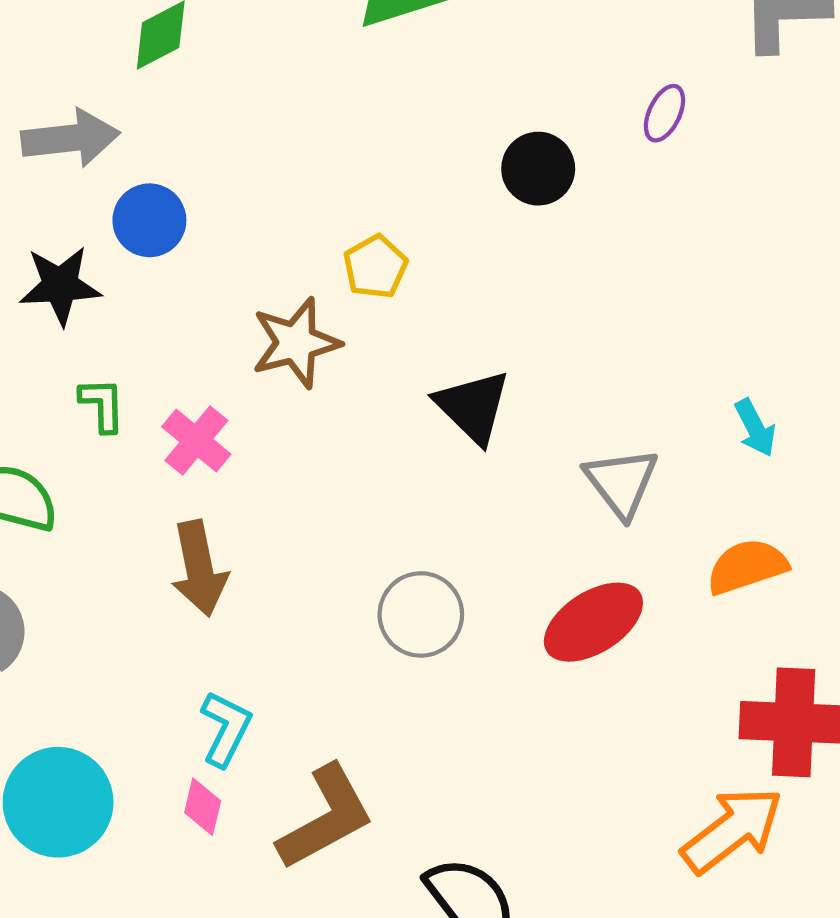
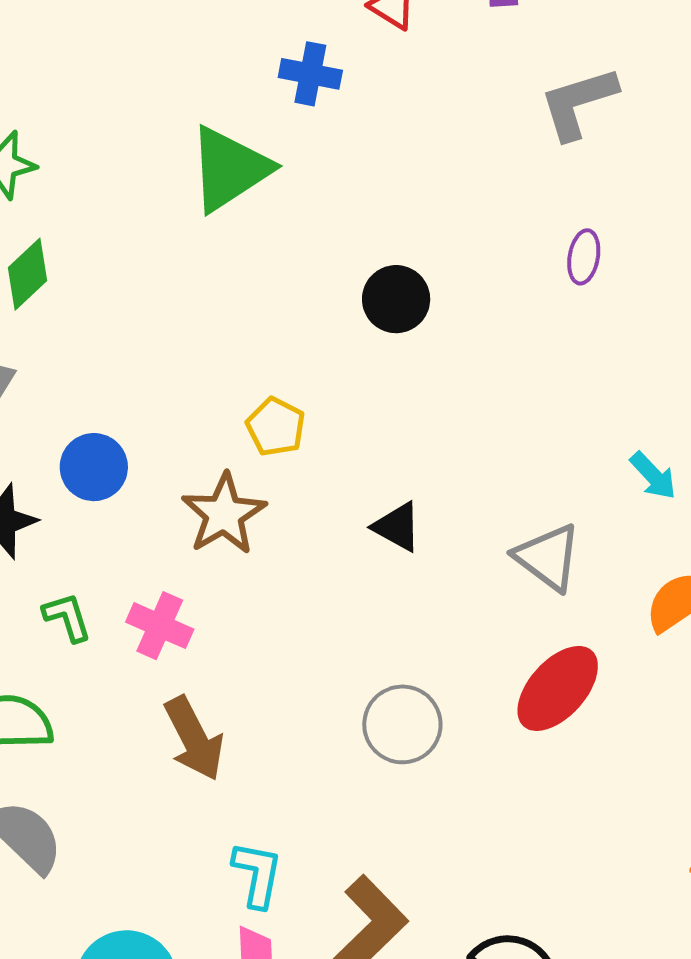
purple ellipse: (664, 113) -> (584, 257), moved
blue circle: (149, 220) -> (94, 467), moved
black triangle: (473, 407) -> (397, 527), size x0.7

